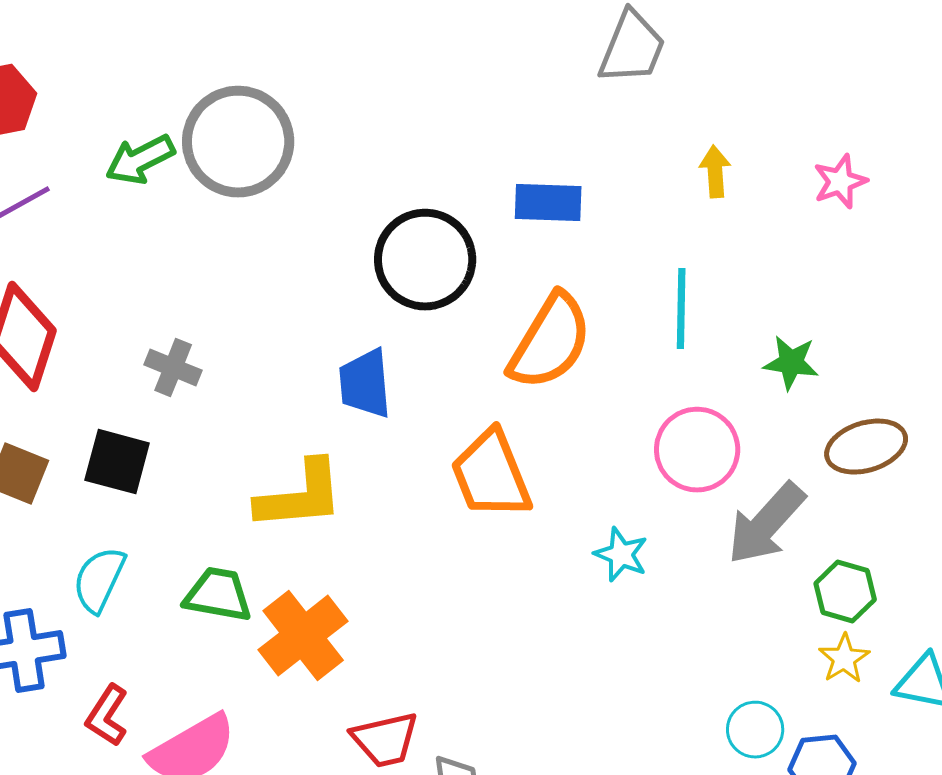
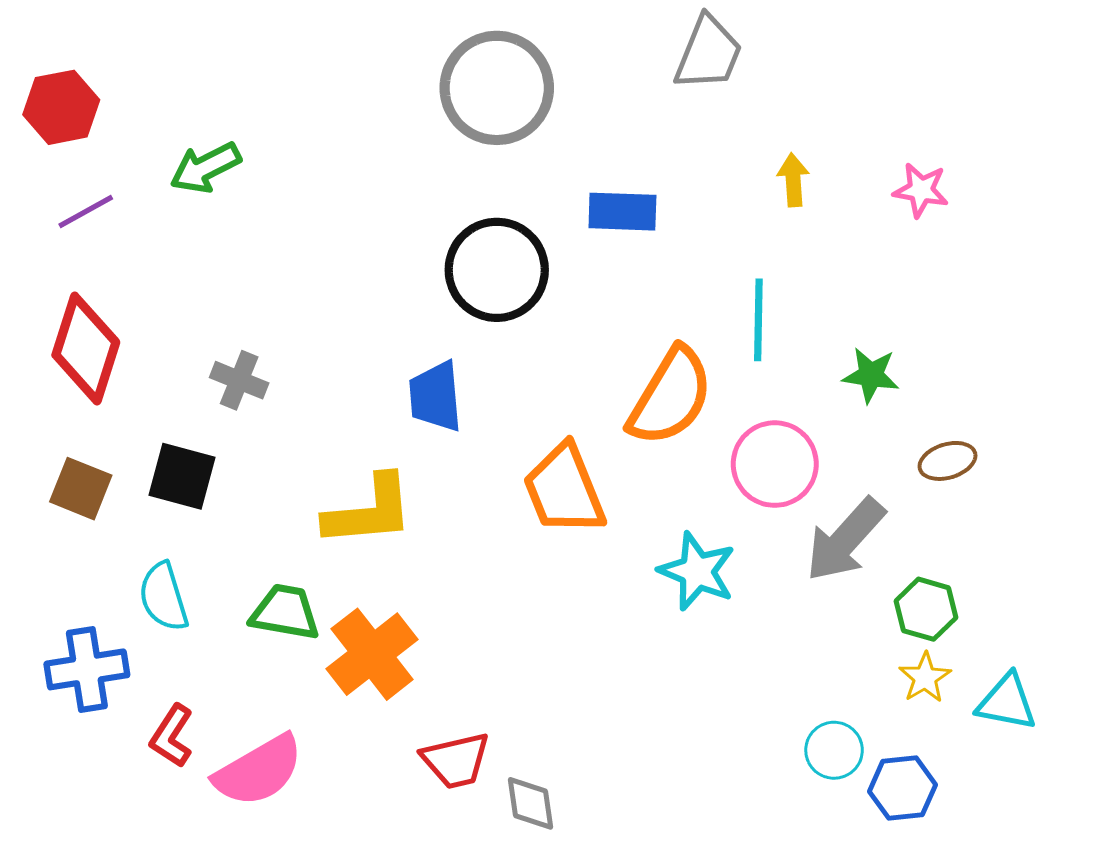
gray circle: (238, 142) -> (497, 88), moved
pink star: (840, 182) -> (921, 190), turned 30
orange semicircle: (550, 342) -> (670, 397), moved
brown ellipse: (866, 447) -> (947, 461), size x0.7
cyan star: (621, 555) -> (697, 571), size x1.4
cyan semicircle: (99, 580) -> (164, 597), turned -42

